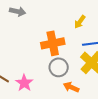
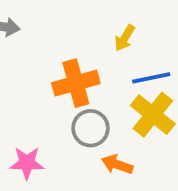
pink star: (24, 83) -> (27, 163), turned -30

